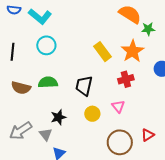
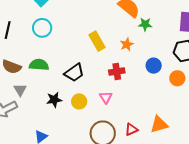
orange star: (132, 51) -> (127, 44), size x0.6
black trapezoid: (84, 86) -> (74, 73), turned -145
black star: (58, 117) -> (54, 100), moved
gray triangle: (46, 134) -> (20, 90), moved

